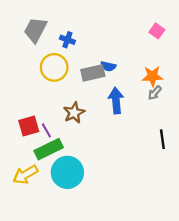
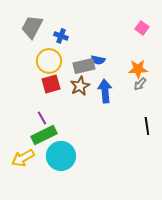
brown star: (74, 113) -> (80, 86), moved
red square: (29, 126) -> (51, 84), moved

